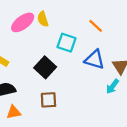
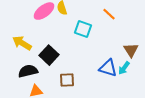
blue triangle: (95, 60) -> (108, 68), moved
black square: (45, 67) -> (49, 55), moved

